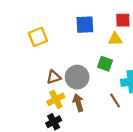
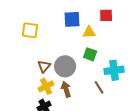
yellow square: (38, 37) -> (30, 30), turned 30
yellow triangle: (115, 39) -> (89, 32), moved
brown triangle: (54, 77) -> (44, 66), turned -32

